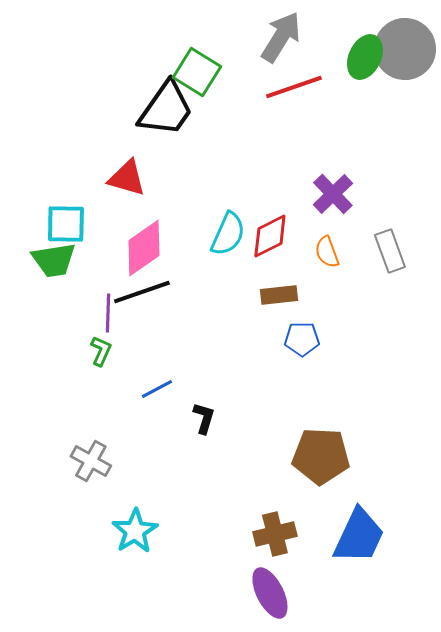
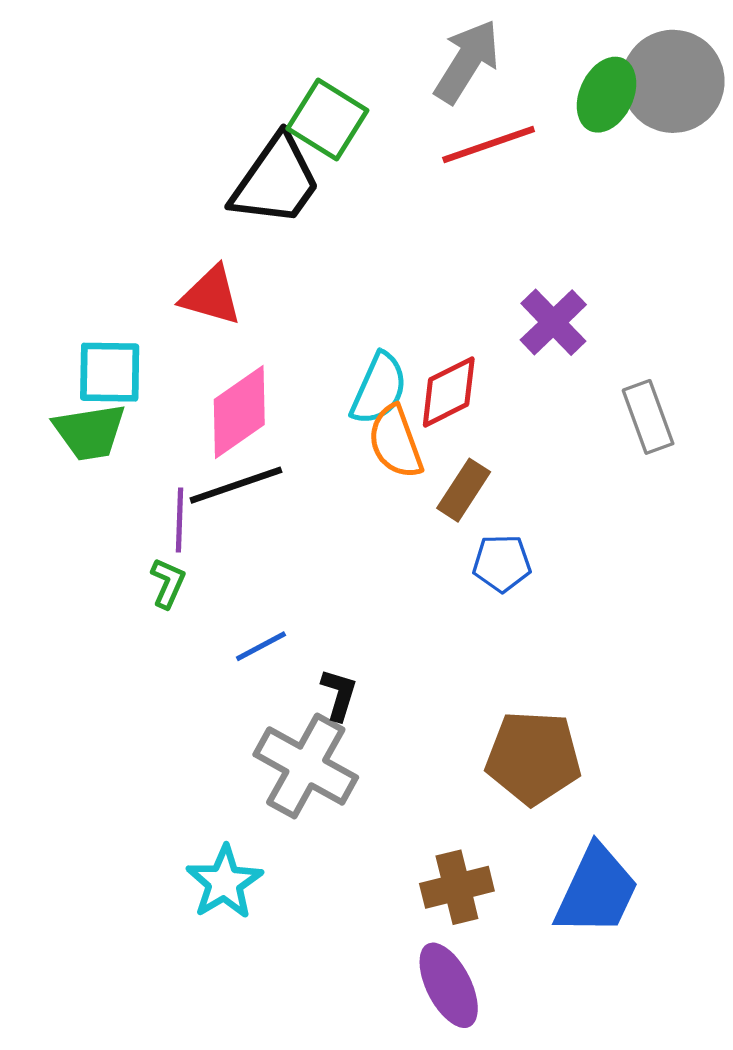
orange semicircle: (327, 252) -> (395, 442), moved, size x1.4
brown rectangle: (279, 295) -> (464, 490), turned -51
gray cross: (91, 461) -> (306, 766), moved, size x1.5

